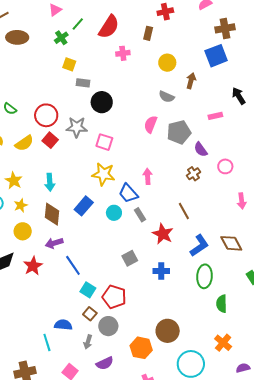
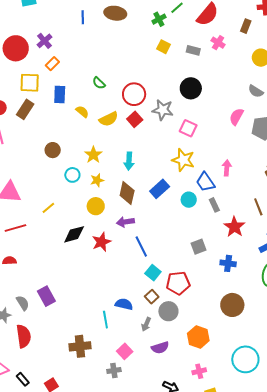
pink cross: (123, 53) -> (218, 43), turned 32
gray rectangle: (83, 83) -> (193, 50), moved
red pentagon: (114, 297) -> (178, 283), turned -30
brown circle: (168, 331) -> (232, 305), moved

